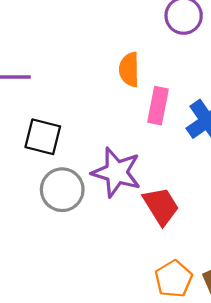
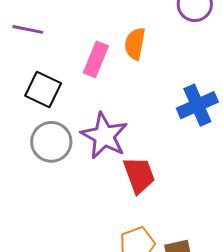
pink rectangle: (158, 106) -> (96, 59), moved

